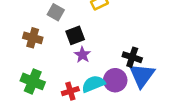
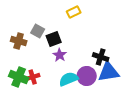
gray square: (56, 12) -> (38, 31), moved
blue triangle: (142, 75) -> (109, 72), turned 45
red cross: (70, 91) -> (33, 77), moved

